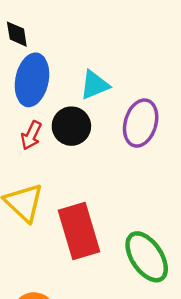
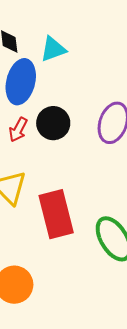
cyan triangle: (95, 85) -> (53, 49), moved

